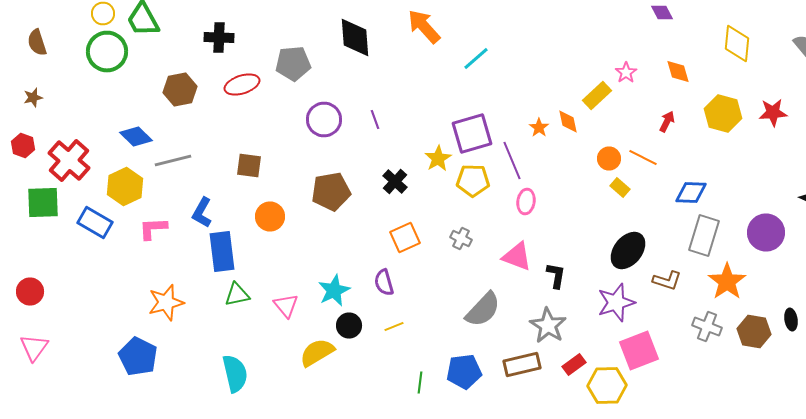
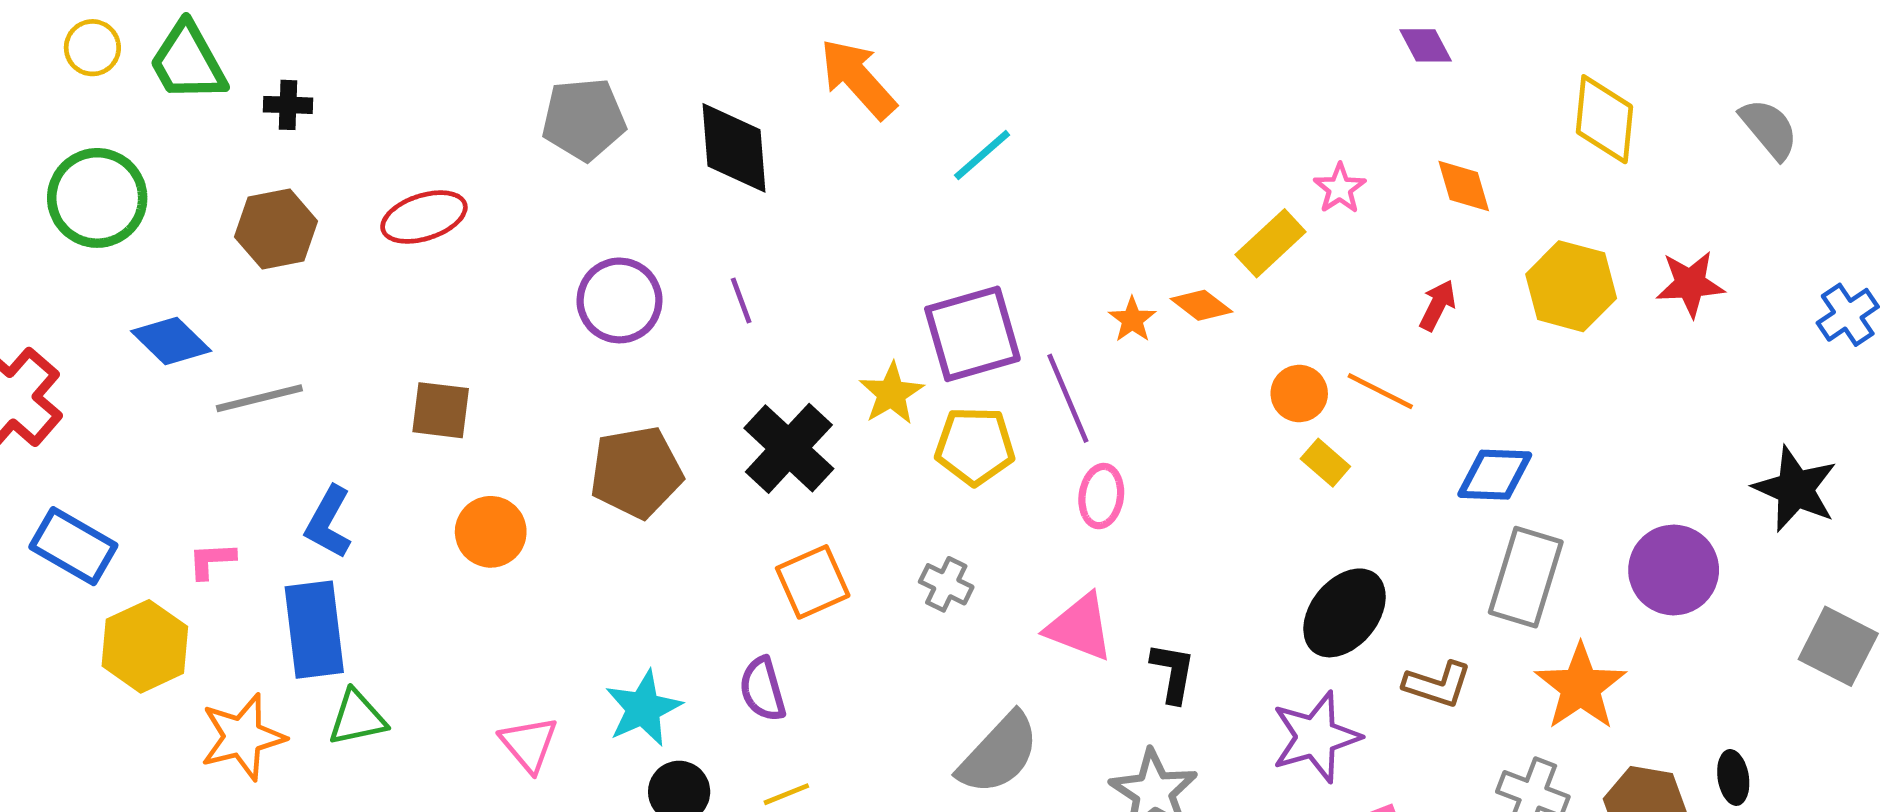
black cross: (219, 38) -> (288, 105), moved, size x0.7
black diamond: (355, 38) -> (734, 148), moved
green circle: (107, 52) -> (97, 198), moved
gray pentagon: (293, 64) -> (584, 119), moved
orange diamond: (568, 122) -> (1201, 305), turned -40
black cross: (395, 182) -> (789, 448), size x1.5
yellow hexagon: (125, 186) -> (145, 646), moved
pink L-shape: (153, 228) -> (212, 560), size x0.7
blue rectangle: (222, 252) -> (314, 630), moved
green triangle: (237, 294) -> (357, 718), moved

